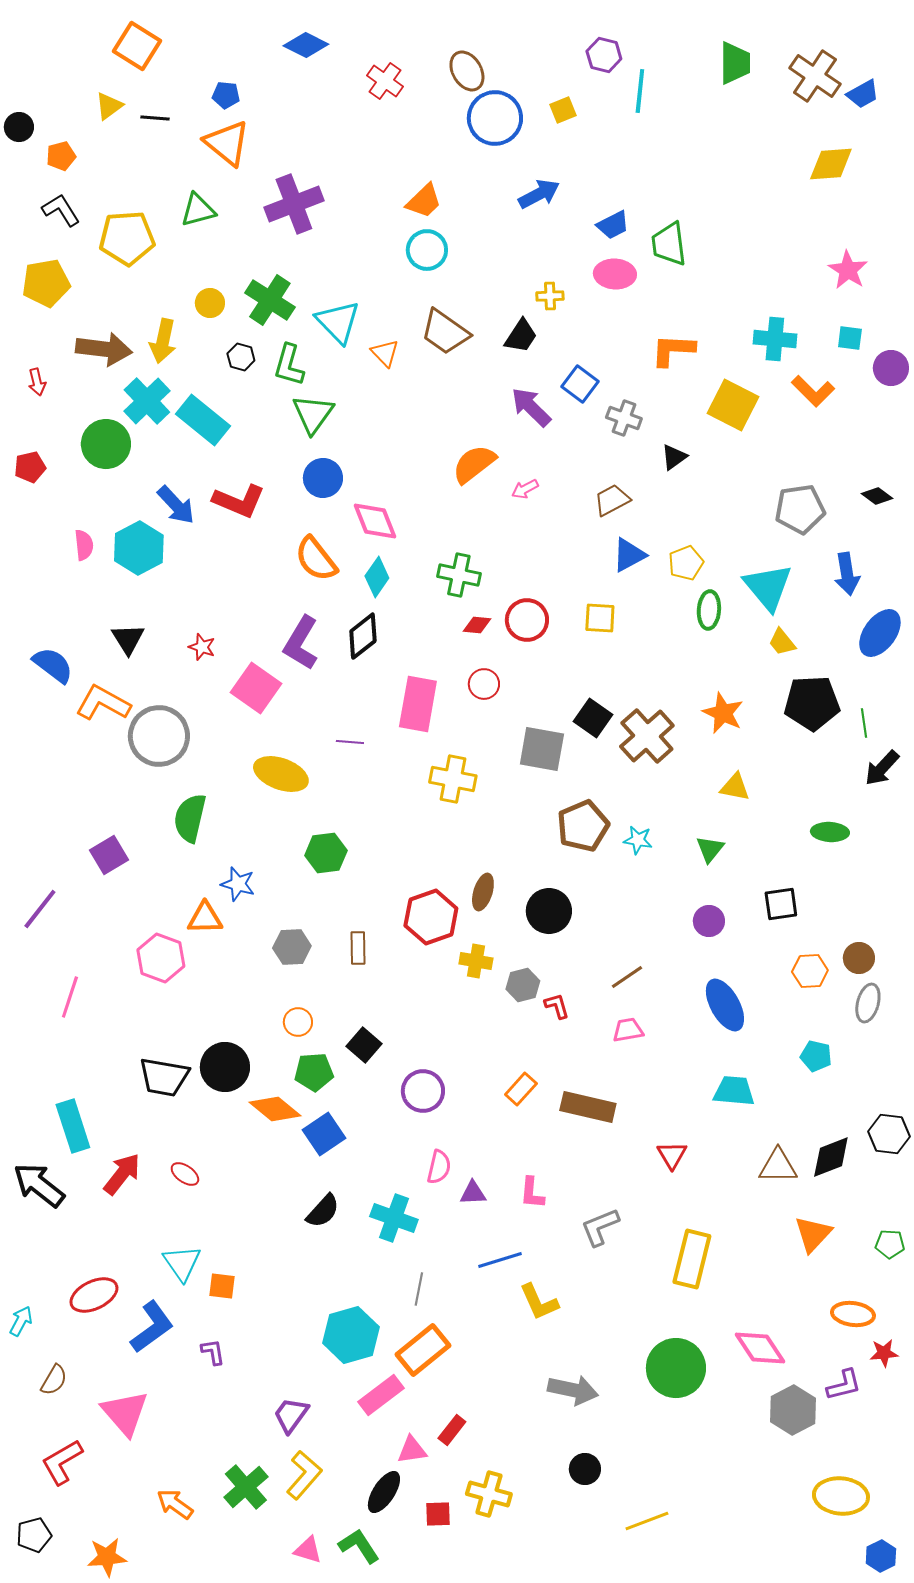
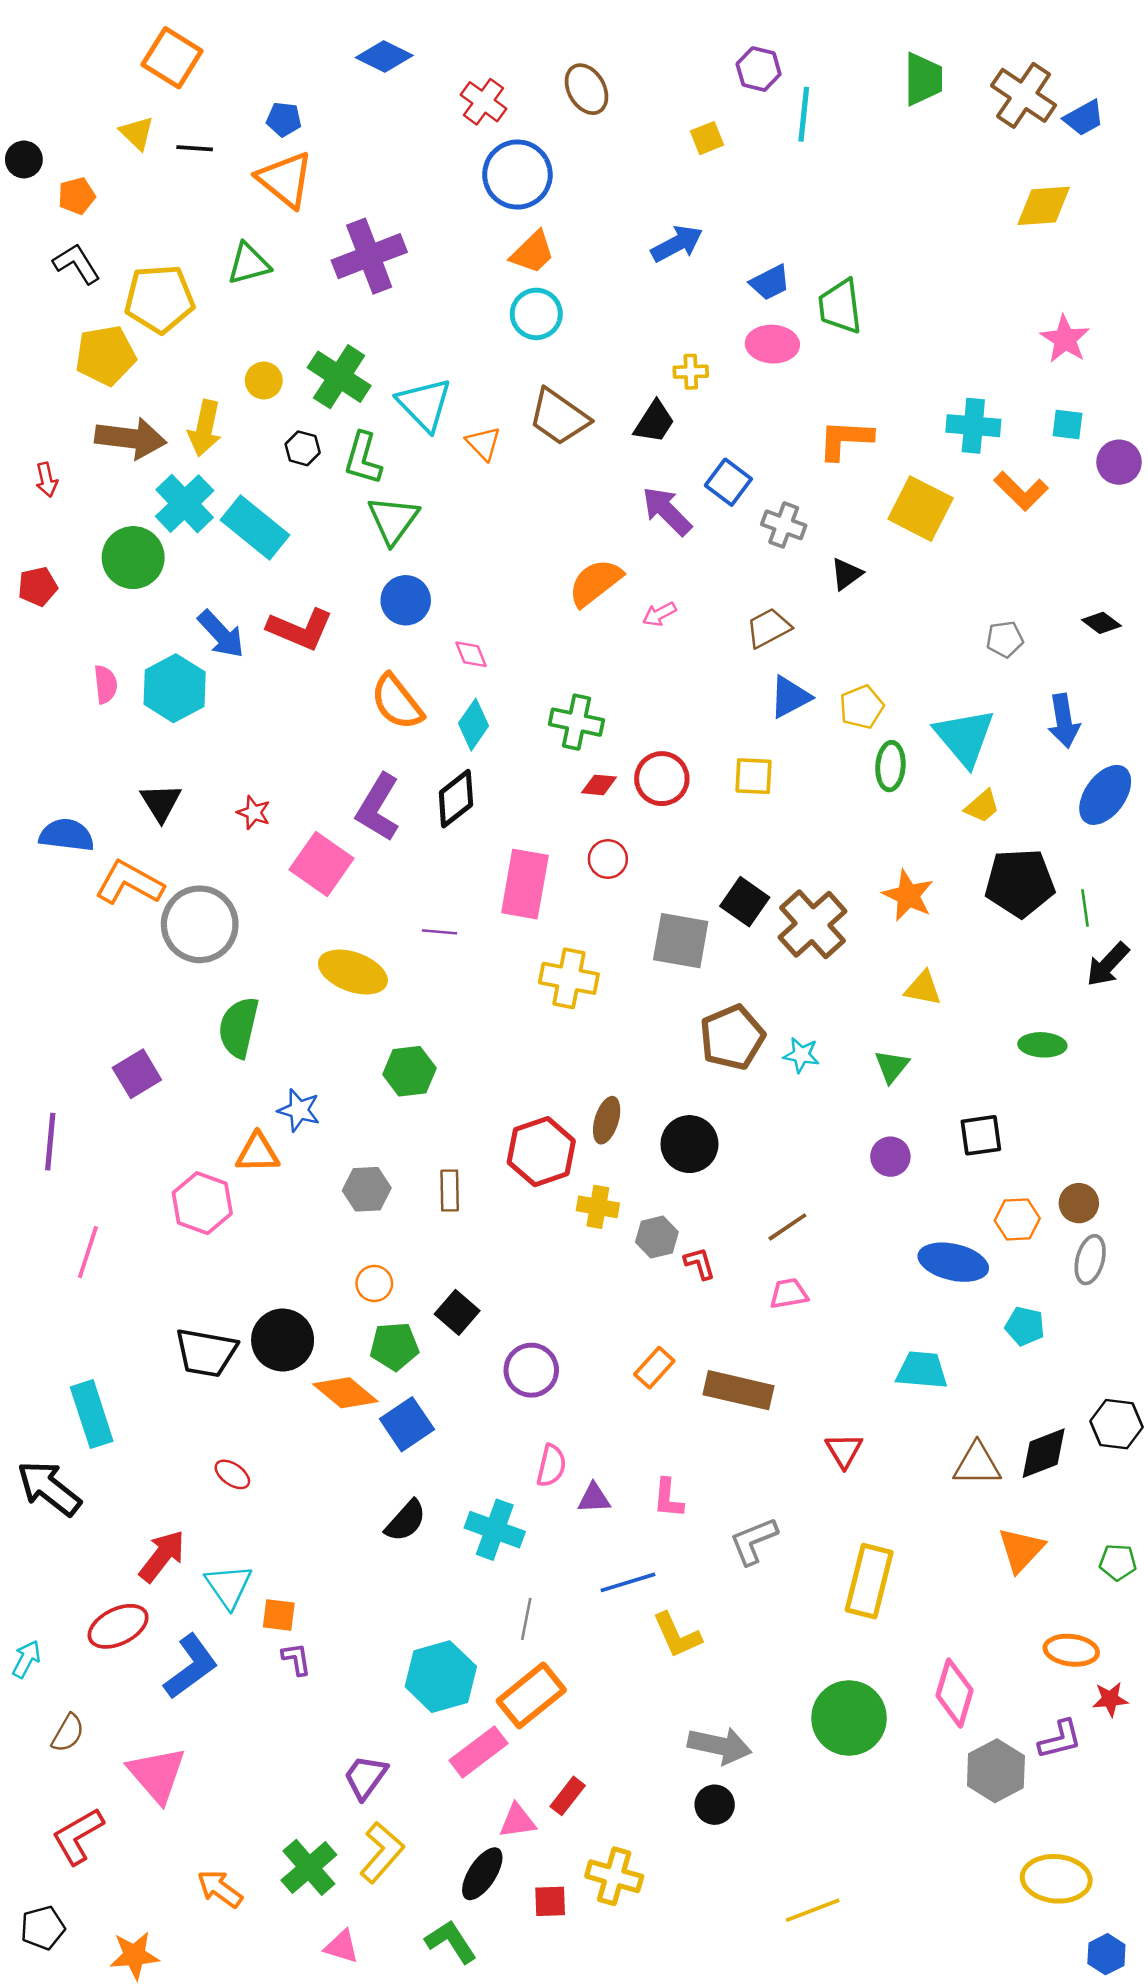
yellow triangle: (109, 106) -> (137, 133), turned -40
blue circle: (495, 118) -> (517, 175), moved
yellow pentagon: (46, 283) -> (105, 355), moved
gray pentagon: (800, 509) -> (1005, 639), size x0.6
pink diamond: (375, 521) -> (471, 654), size x0.6
yellow trapezoid: (782, 642) -> (982, 806), turned -92
blue semicircle: (53, 665) -> (67, 835), turned -30
purple line: (40, 909) -> (50, 1142), turned -33
blue ellipse: (725, 1005) -> (953, 1262), moved, turned -48
red arrow: (122, 1174) -> (162, 1556), moved
pink diamond: (760, 1348) -> (954, 1693), turned 50
purple L-shape: (213, 1352) -> (296, 1659), moved
black circle: (585, 1469) -> (715, 1805), moved
pink triangle: (308, 1550) -> (342, 1947), moved

